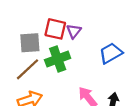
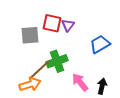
green cross: (58, 59) -> (57, 61), moved
brown line: (28, 69) -> (40, 69), moved

